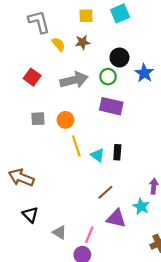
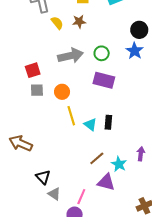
black circle: (119, 57) -> (139, 30), moved
red square: (32, 77) -> (33, 70), moved, turned 35
cyan star: (141, 206) -> (119, 164), moved
black triangle: (30, 215) -> (43, 177), moved

